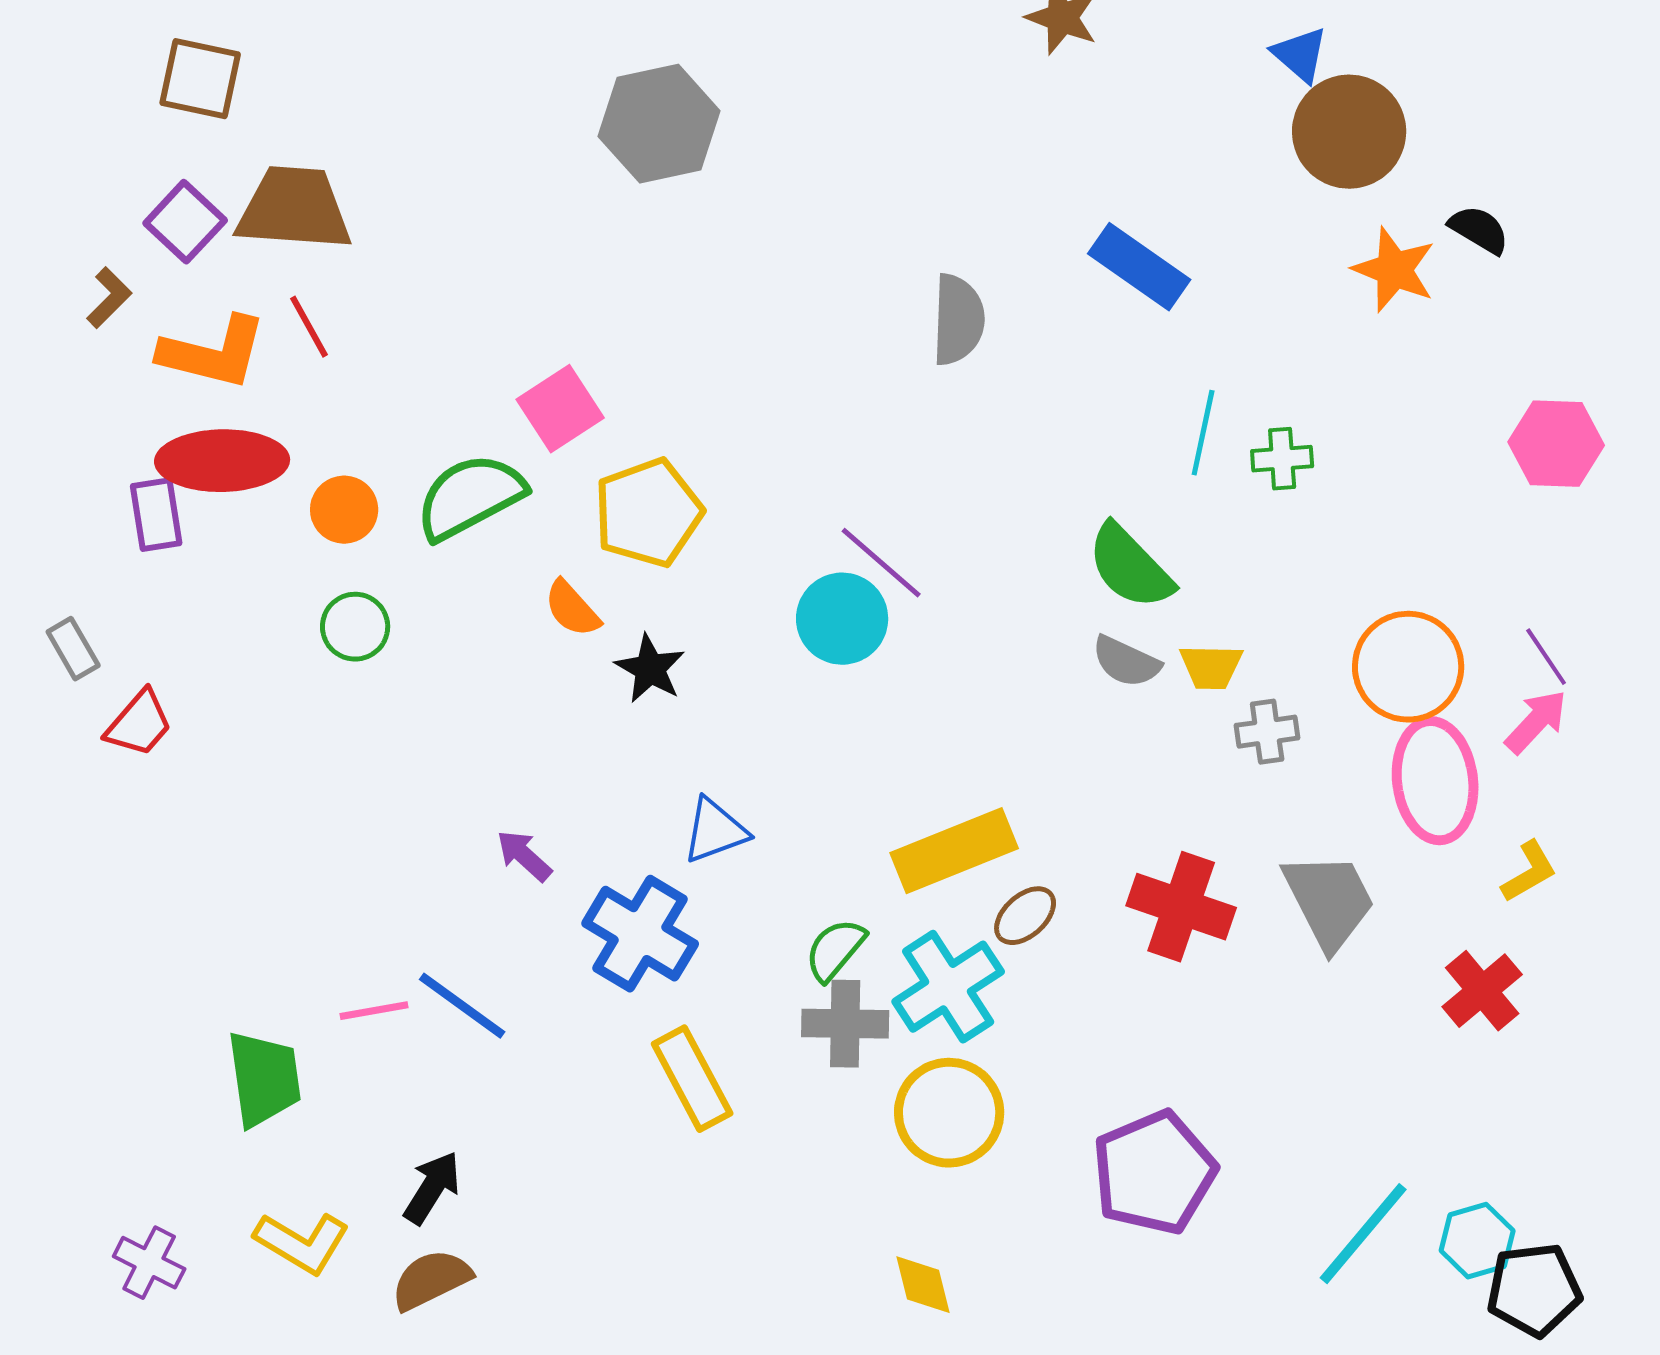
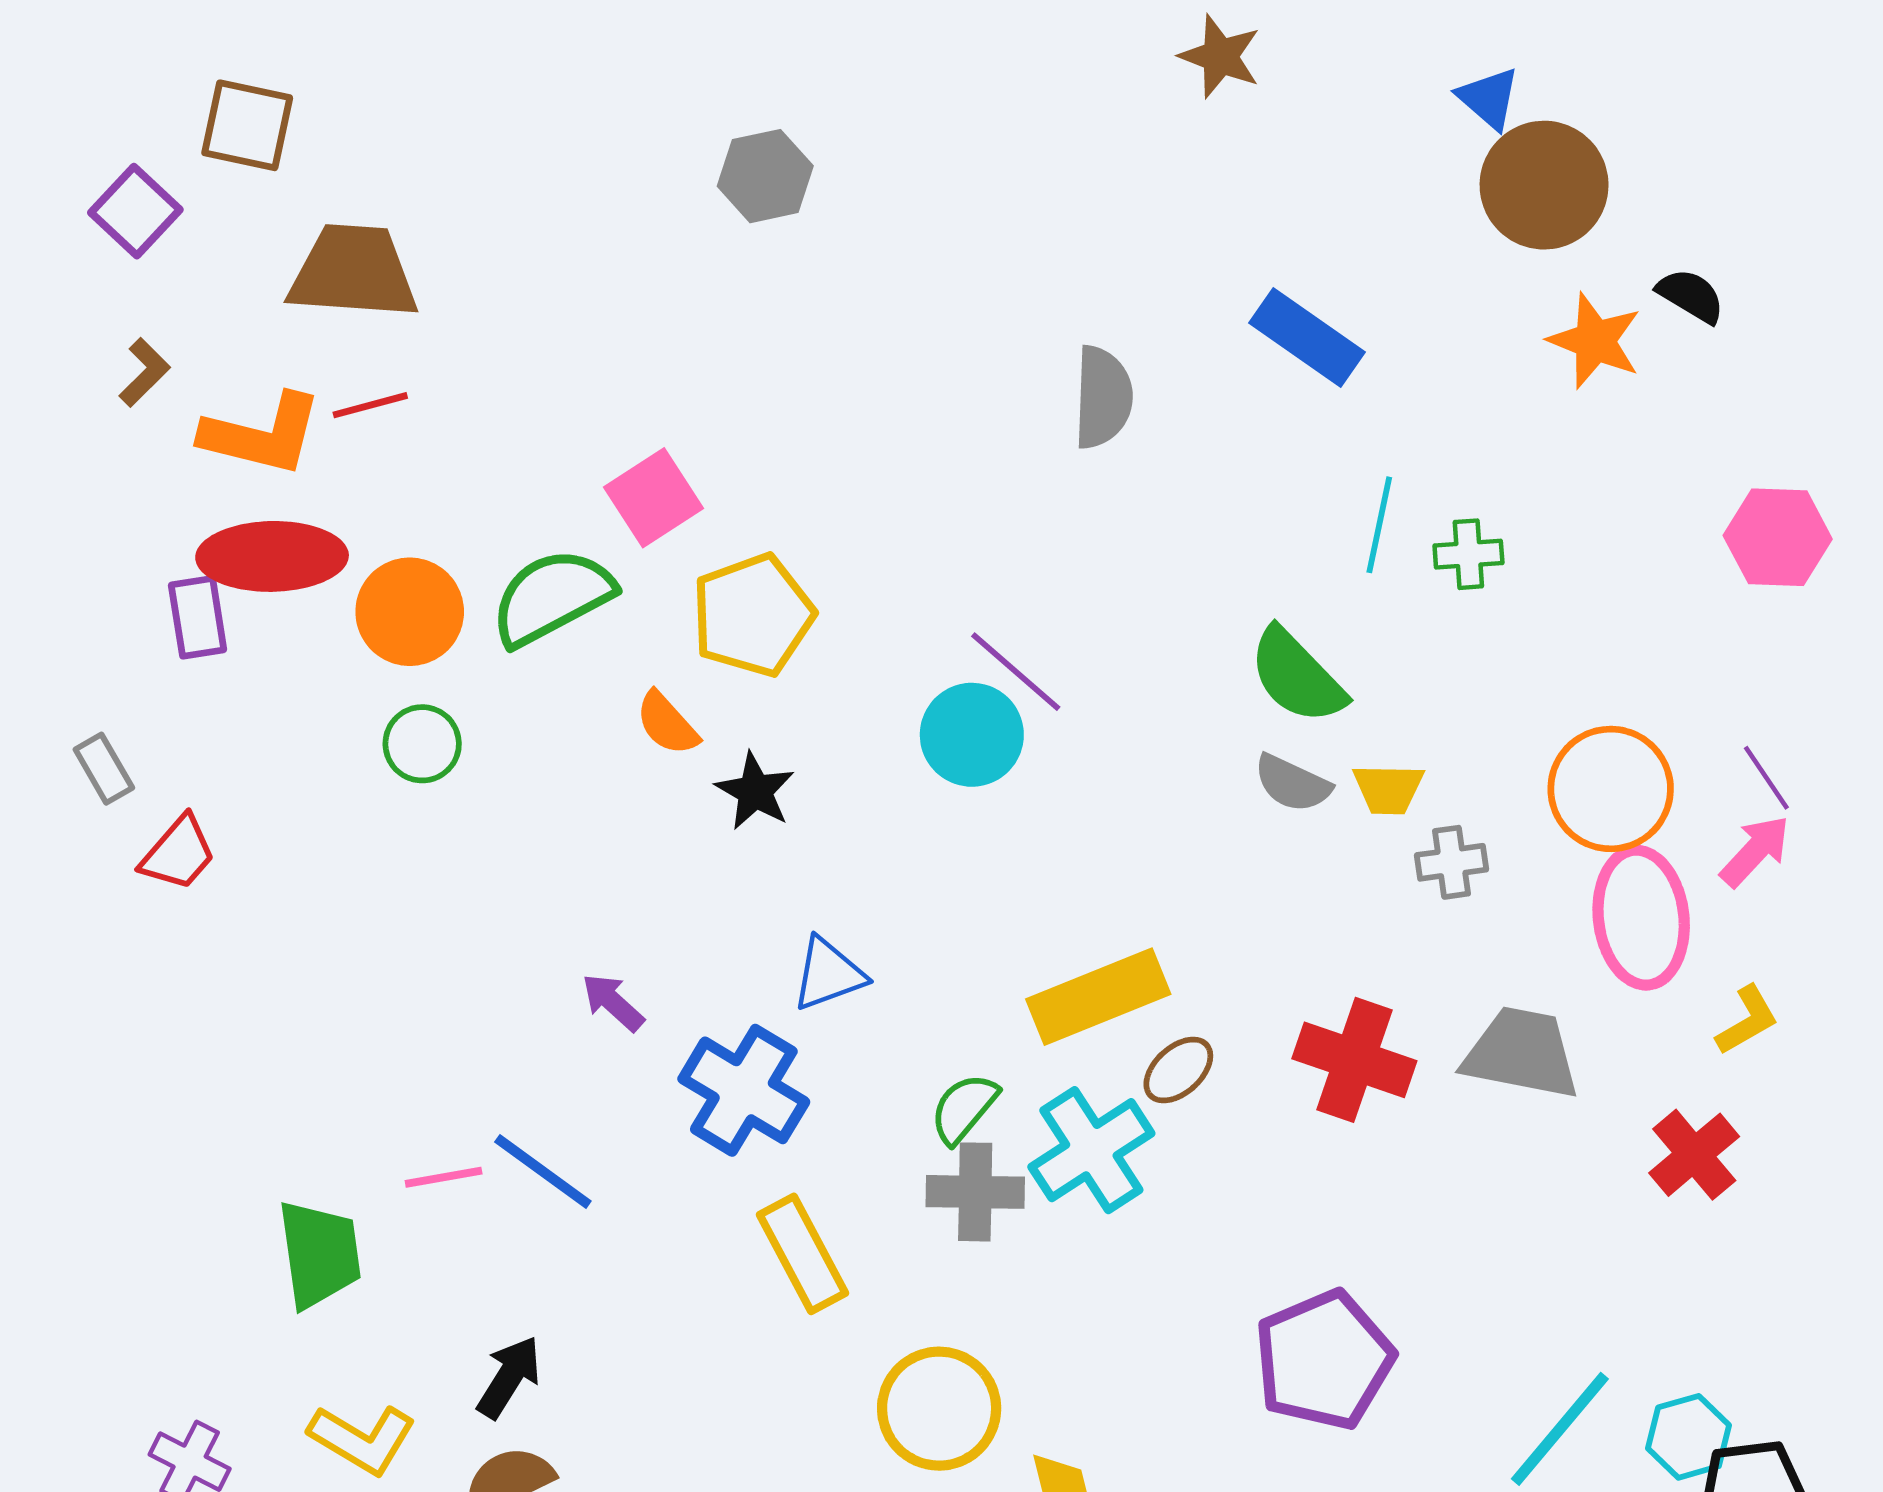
gray hexagon: (659, 124) -> (765, 176), size x0.7
purple square: (185, 222) -> (135, 211), moved
red line: (309, 327) -> (370, 405), turned -76
orange circle: (344, 510) -> (410, 612), size x1.4
gray trapezoid: (1329, 901) -> (1521, 1053), turned -52
yellow circle: (949, 1113) -> (939, 1409), moved

